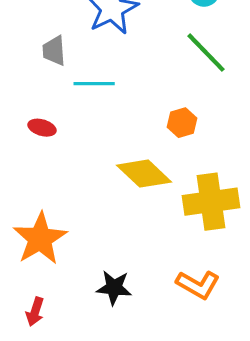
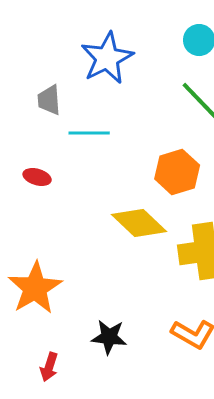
orange hexagon: (182, 123) -> (177, 172), size x1.5
red arrow: (35, 312) -> (49, 367), moved

